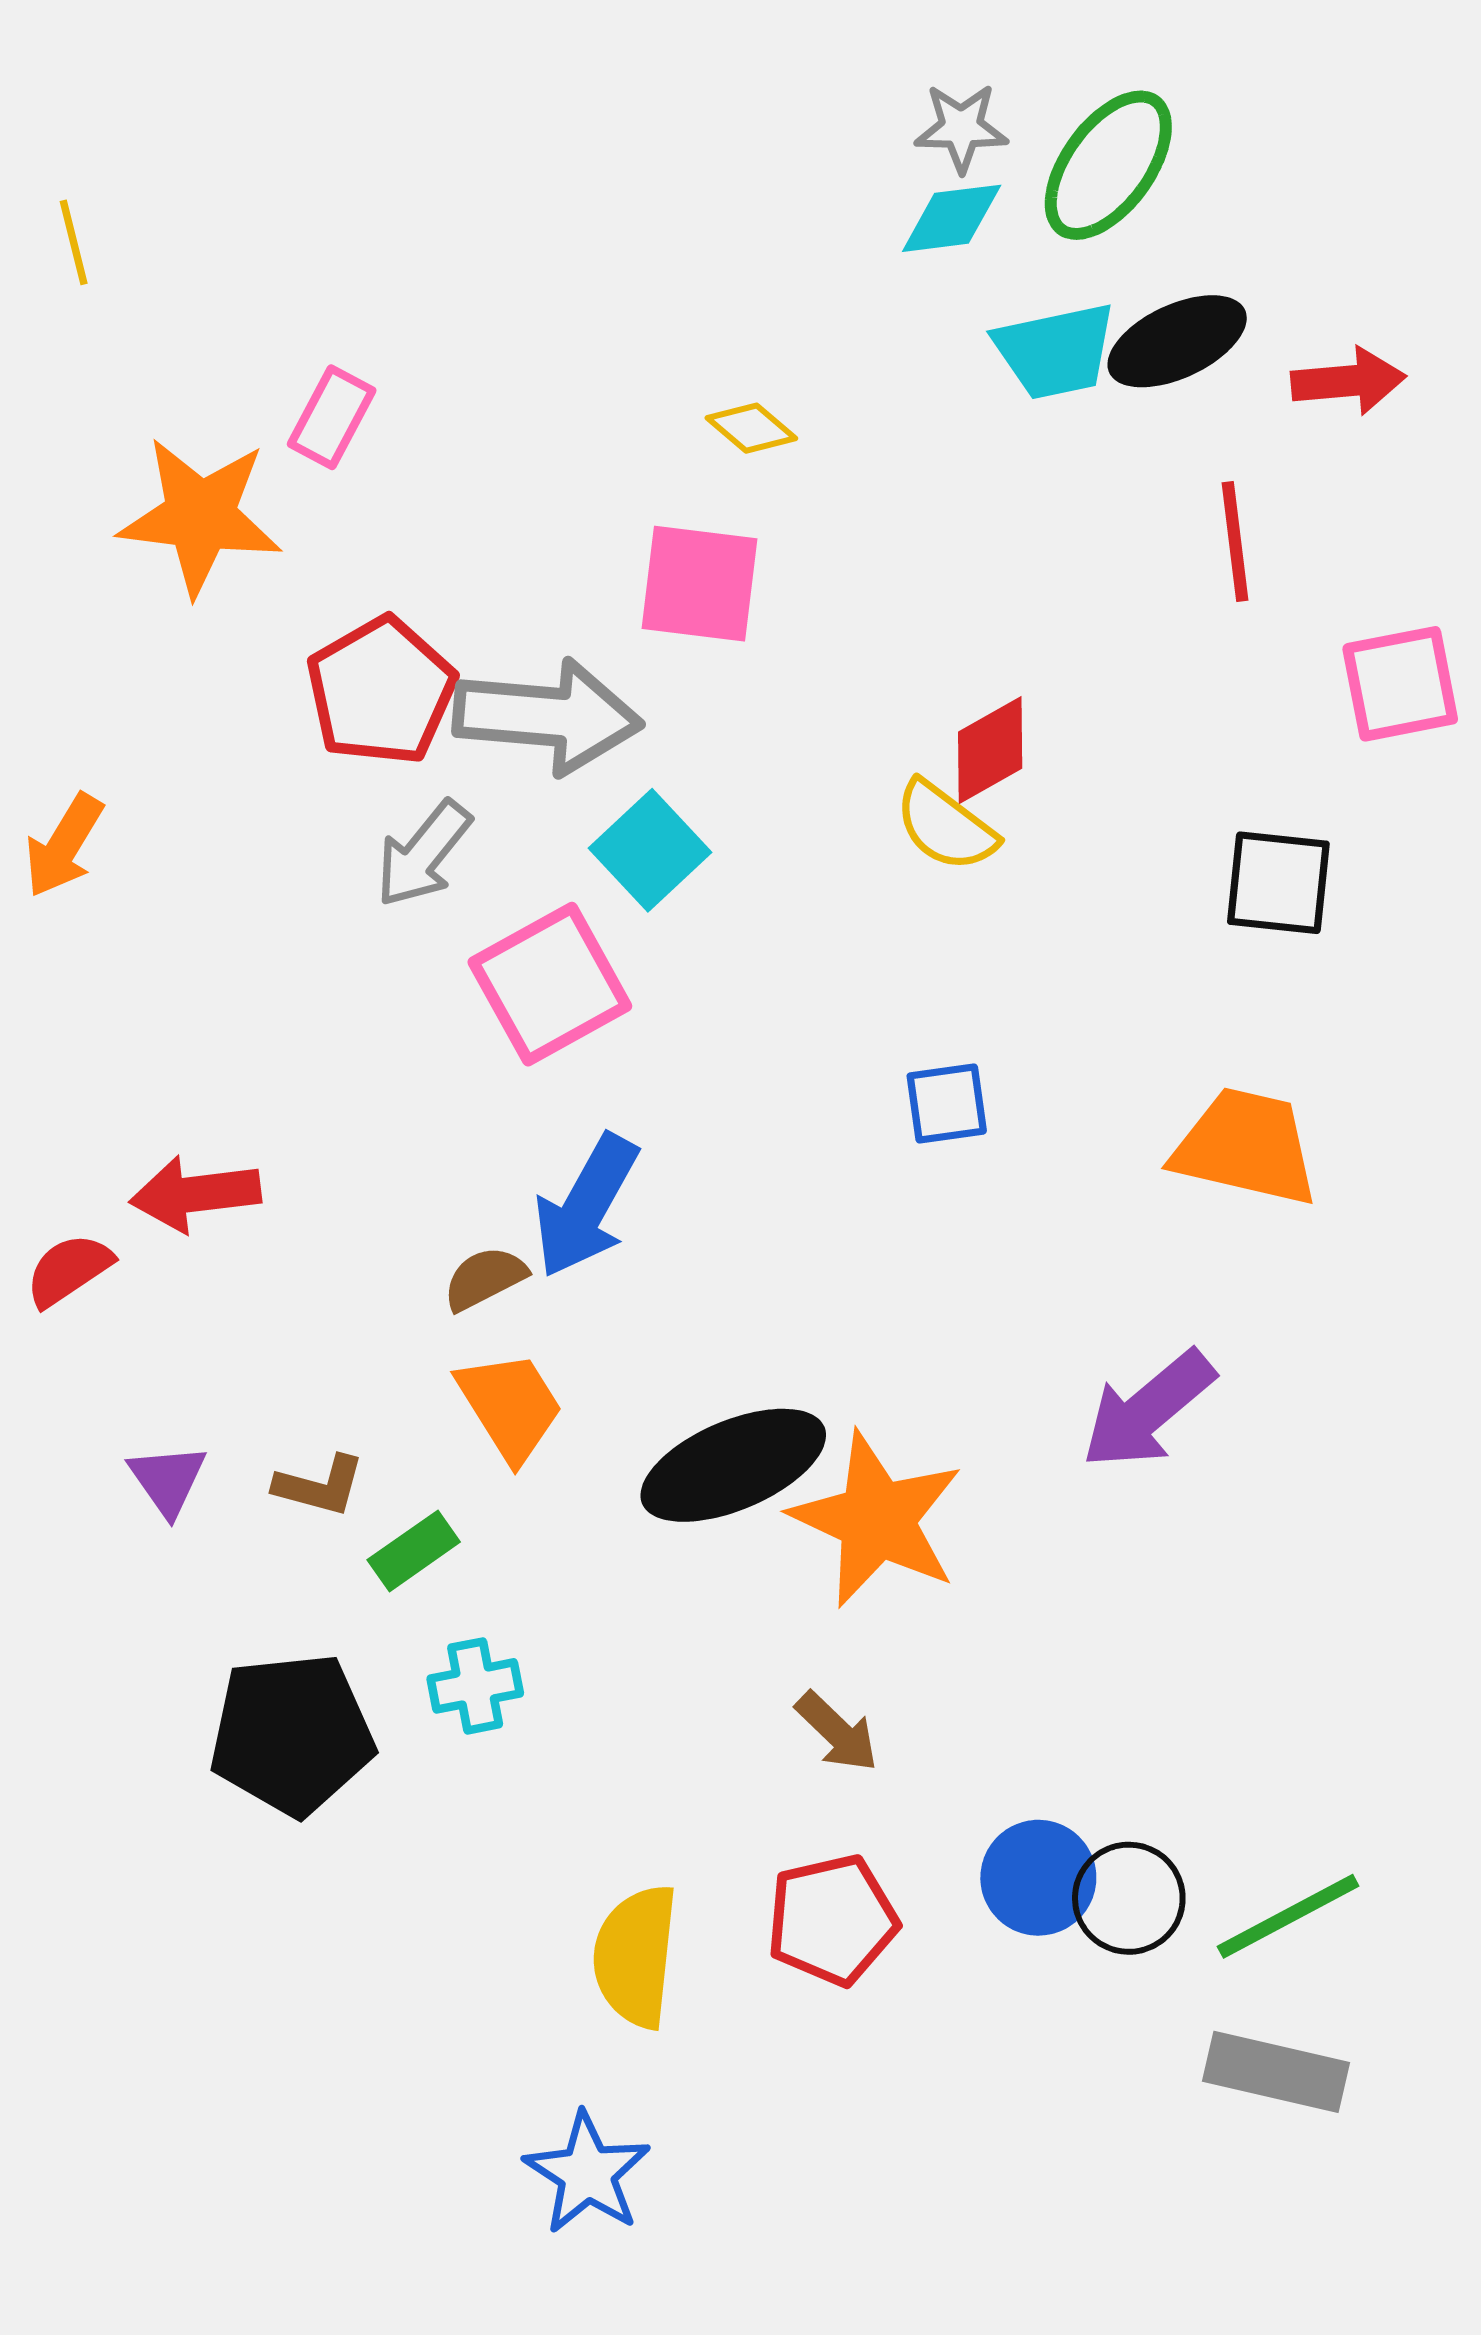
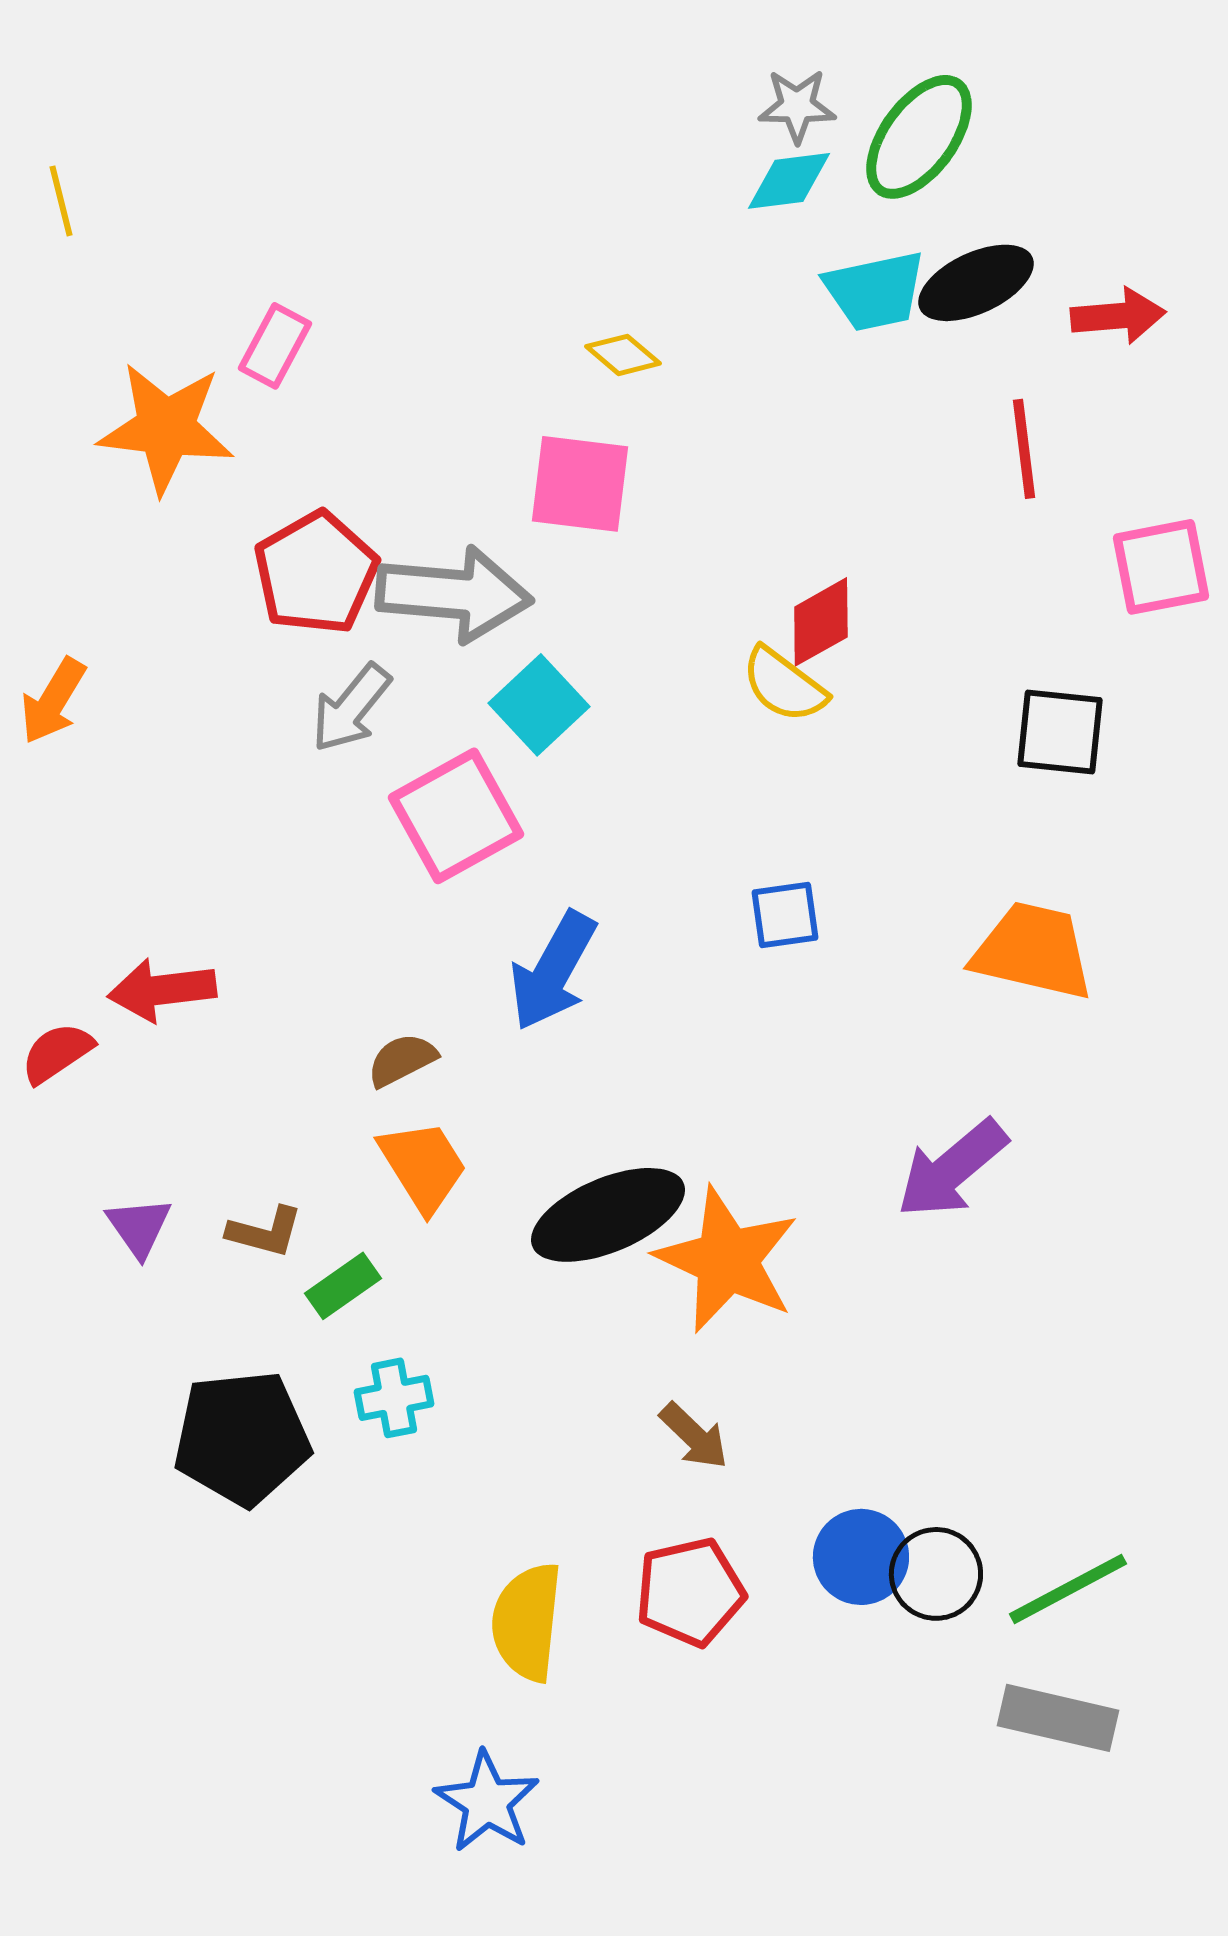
blue arrow: (586, 1206) -> (553, 971), moved

